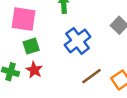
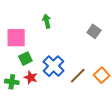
blue cross: (78, 41) -> (54, 66), moved

